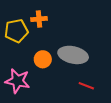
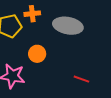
gray ellipse: (73, 55) -> (68, 26), moved

